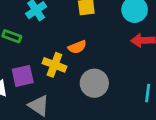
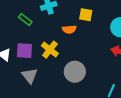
orange semicircle: (77, 47) -> (69, 29), moved

